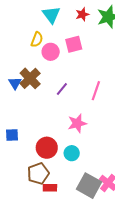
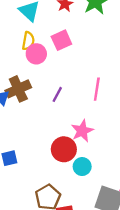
yellow semicircle: (37, 40) -> (28, 41), moved
brown cross: (30, 78) -> (18, 89), turned 30
red circle: (47, 148) -> (64, 149), moved

